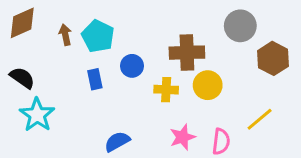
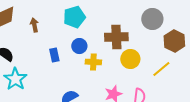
cyan pentagon: (98, 36) -> (74, 17), moved, turned 30
yellow cross: (166, 90) -> (93, 62), moved
yellow line: (260, 119) -> (161, 69), moved

